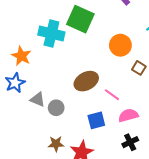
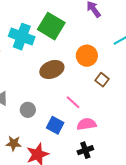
brown ellipse: (86, 81) -> (52, 69), moved
gray circle: (56, 108) -> (28, 110), moved
blue square: (96, 120) -> (55, 125), turned 36

